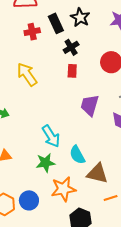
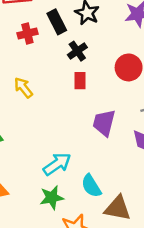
yellow arrow: (27, 74) -> (23, 88), size x0.7
cyan arrow: (51, 136) -> (57, 164), turned -90

